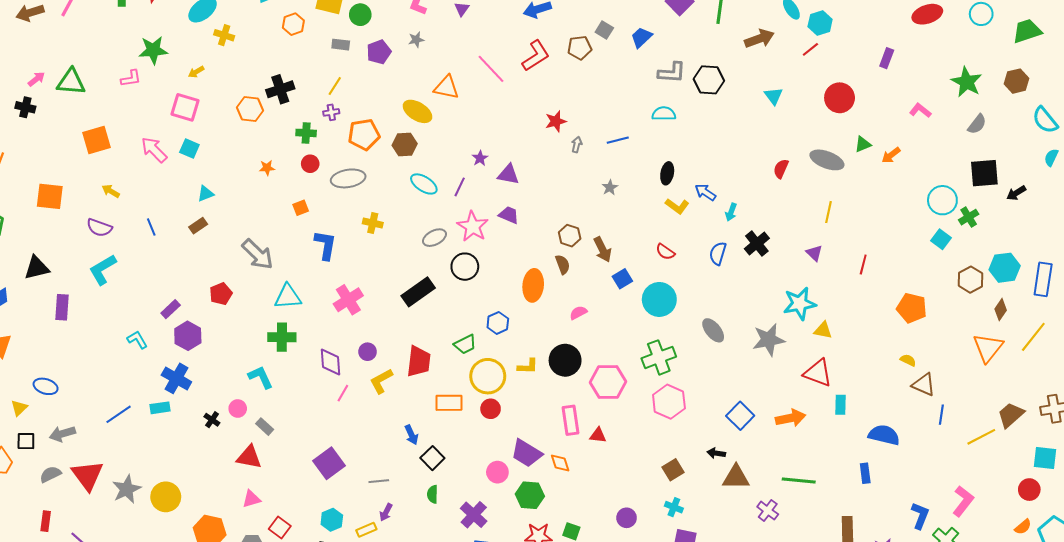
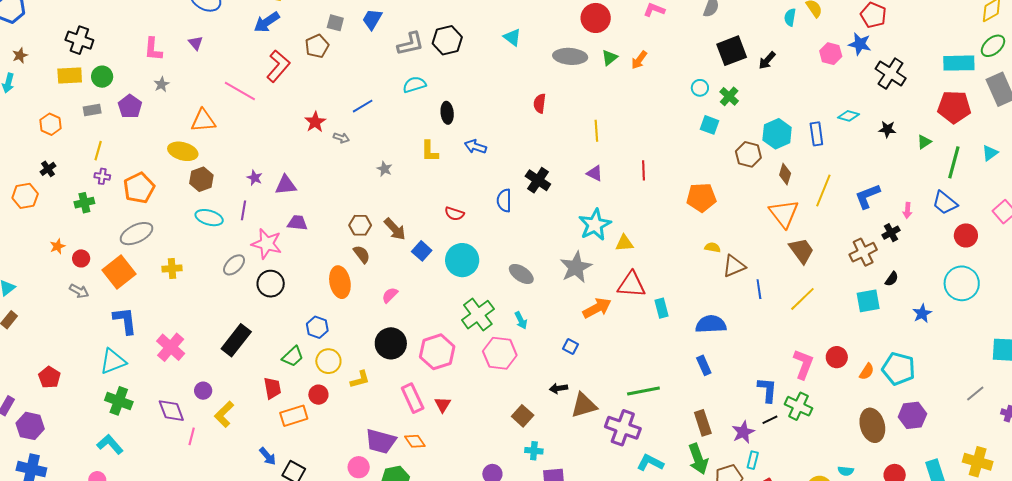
orange hexagon: (293, 24) -> (51, 124), moved
black cross: (280, 89) -> (48, 169), size x0.6
red circle: (840, 98) -> (596, 18), moved
purple cross: (331, 112) -> (102, 176), turned 35
blue line: (618, 140) -> (363, 106), moved
brown hexagon: (405, 144) -> (201, 179), moved
gray arrow: (577, 145) -> (341, 138), turned 112
gray ellipse: (827, 160) -> (570, 56), moved
red circle: (310, 164) -> (81, 258), moved
black ellipse: (667, 173) -> (447, 113), moved
cyan circle: (942, 200) -> (700, 88), size x0.6
yellow L-shape: (677, 206) -> (430, 151), moved, turned 70
orange square: (301, 208) -> (119, 272), moved, size x2.0
cyan arrow: (731, 212) -> (521, 320), moved, turned -30
blue L-shape: (325, 245) -> (125, 321), moved
gray arrow: (258, 254) -> (79, 291), moved, size x0.6
blue rectangle: (1043, 279) -> (816, 134), size x0.7
black rectangle: (418, 292) -> (236, 340), moved
green cross: (282, 337) -> (119, 401), turned 36
red trapezoid: (419, 361) -> (272, 388), moved, size x0.7
yellow L-shape: (528, 366) -> (360, 379), moved
yellow circle: (488, 376) -> (328, 361), moved, size x0.7
brown triangle: (924, 385) -> (734, 266), turned -30
red circle: (491, 409) -> (318, 395), moved
brown trapezoid: (1011, 415) -> (802, 251), moved, turned 112
blue square: (740, 416) -> (570, 347), size x0.6
orange arrow: (791, 418) -> (597, 308), moved
red triangle: (598, 435) -> (443, 405), turned -48
red circle: (1029, 490) -> (837, 357), moved
purple cross: (768, 511) -> (623, 428), size x1.6

